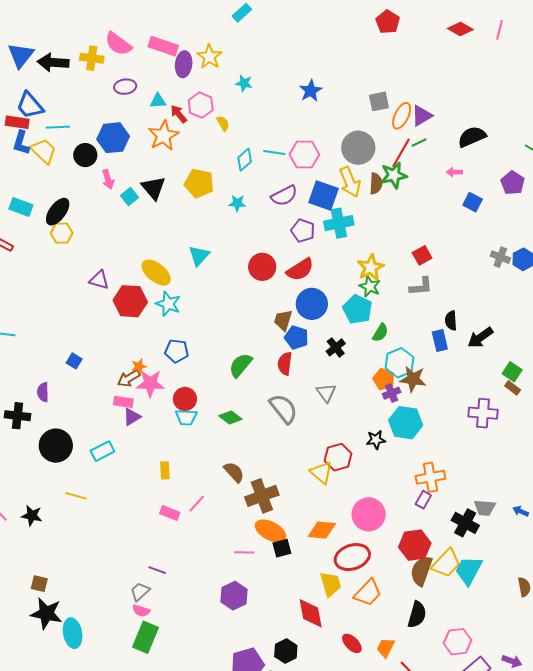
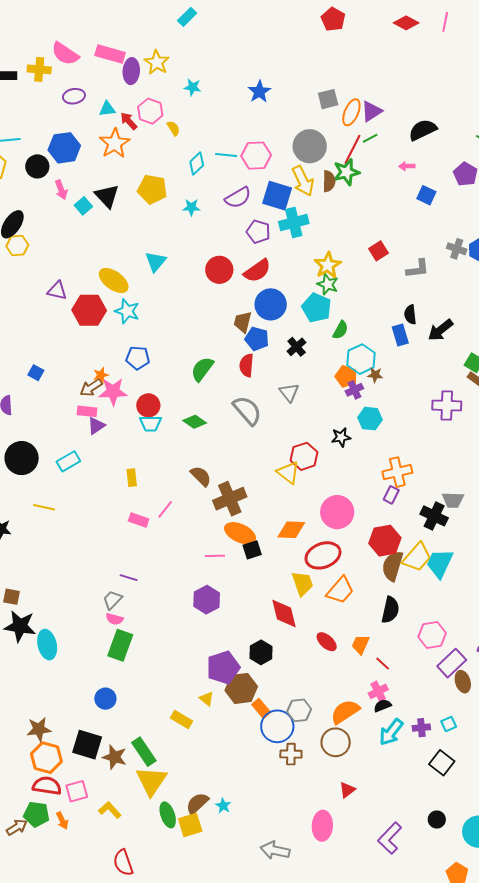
gray L-shape: (421, 286) -> (418, 269), moved
brown star: (413, 379) -> (375, 375), size x0.6
cyan hexagon: (406, 423) -> (370, 419), size x0.7

